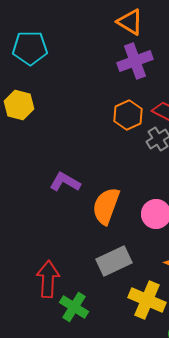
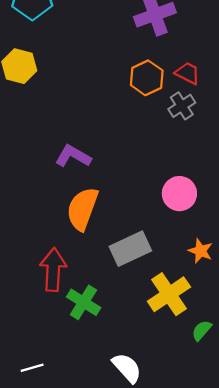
orange semicircle: (106, 206) -> (82, 209), moved
yellow cross: (147, 300) -> (169, 294), turned 33

